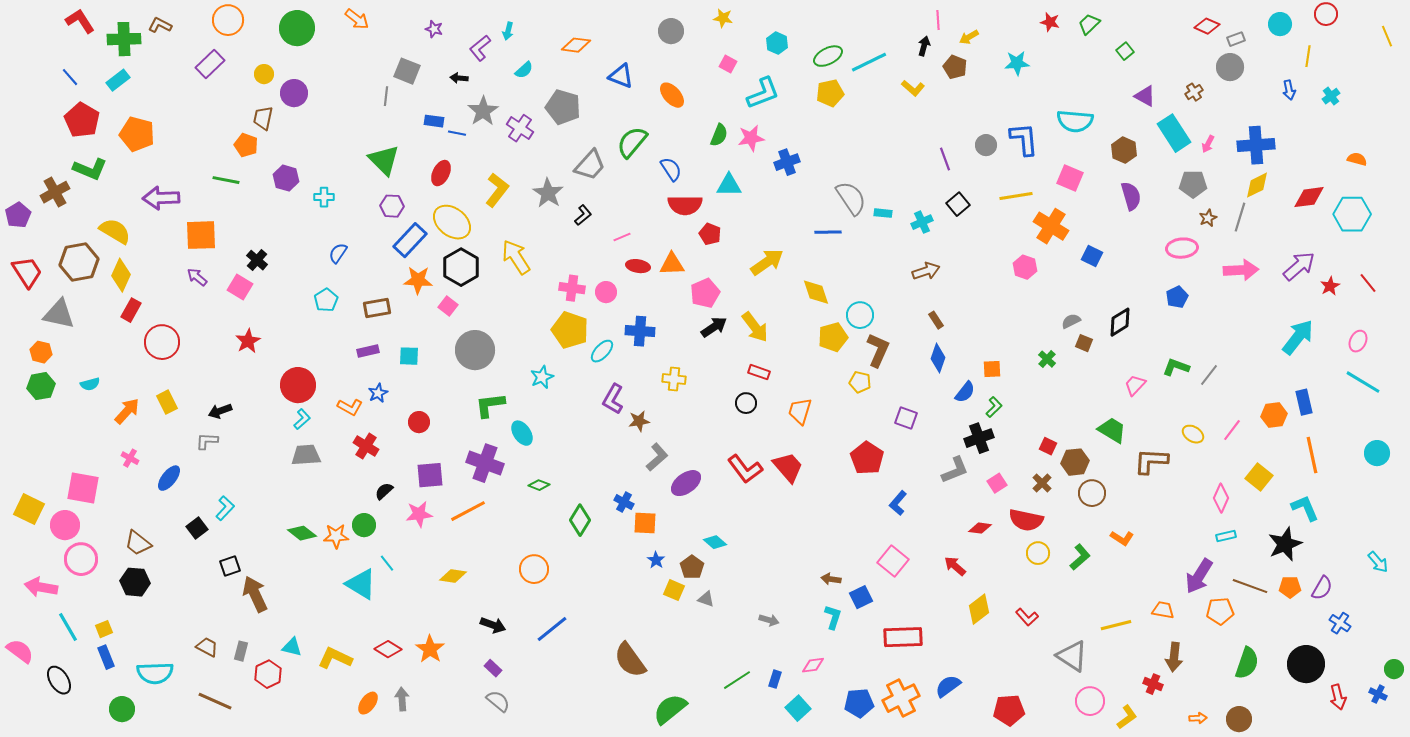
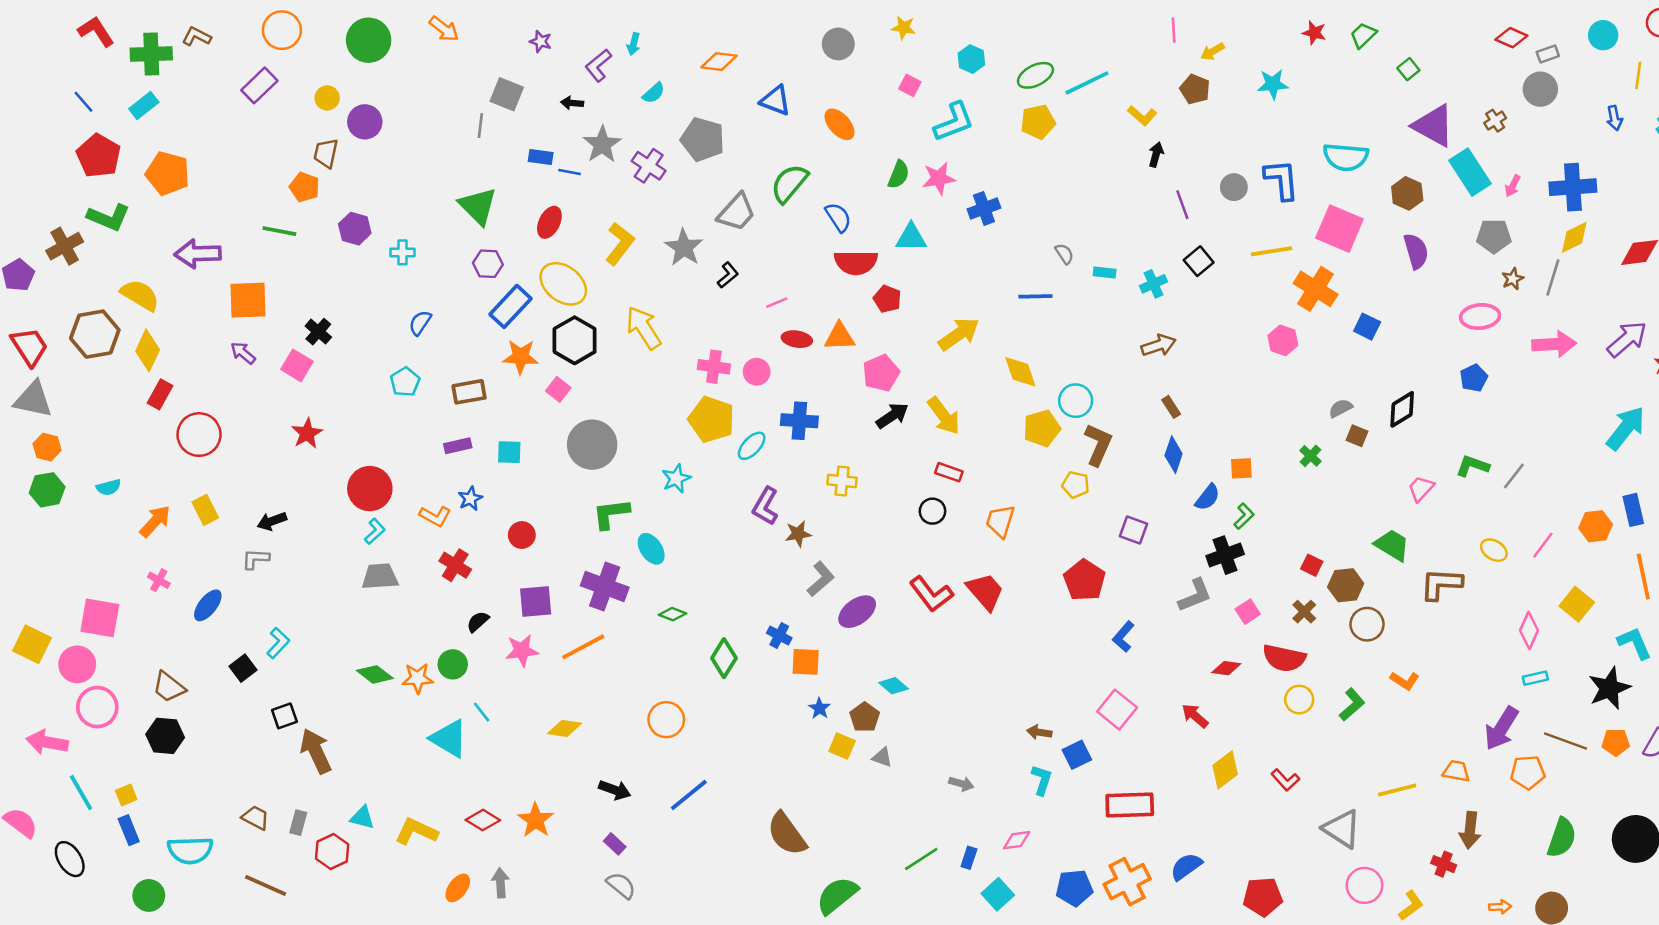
black arrow: (924, 46) -> (1156, 154), moved
purple triangle: (1145, 96) -> (1434, 126), size x1.6
pink square: (1070, 178) -> (1339, 229), size x1.4
gray semicircle: (851, 198) -> (1064, 254), size x0.5
gray triangle: (59, 314) -> (33, 399), moved

